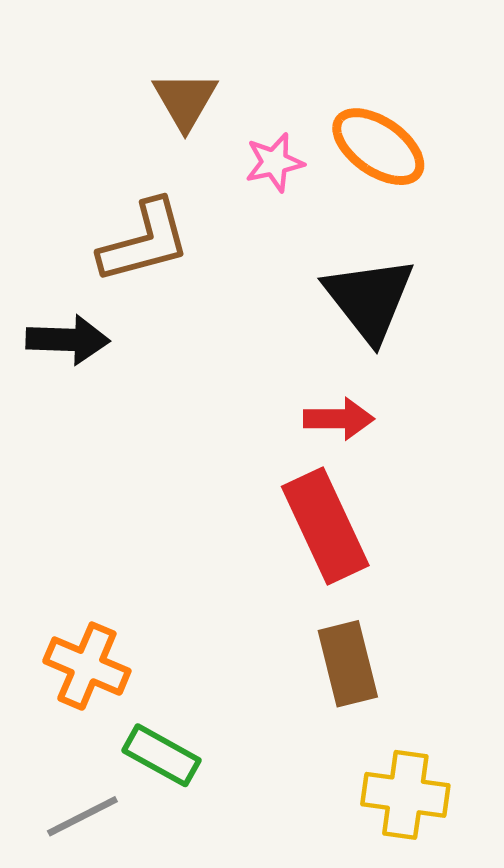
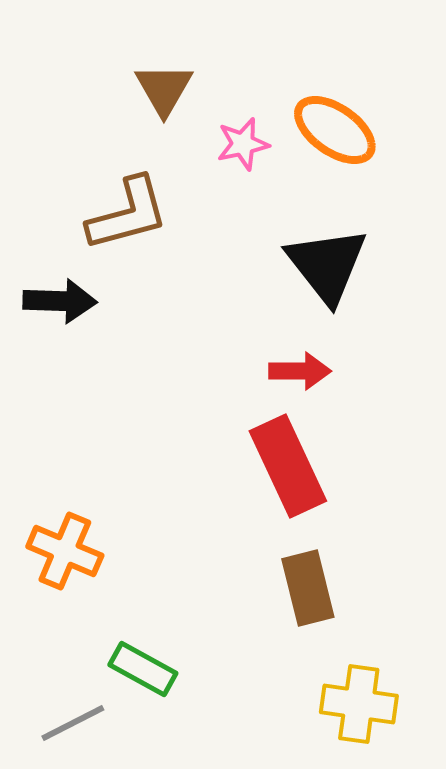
orange cross: (87, 666) -> (65, 551), moved

